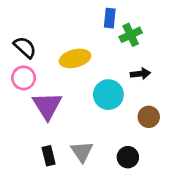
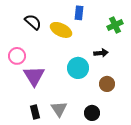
green cross: (131, 35) -> (115, 25), moved
black semicircle: (25, 47) -> (33, 22), moved
yellow ellipse: (75, 58) -> (61, 30), moved, turned 40

